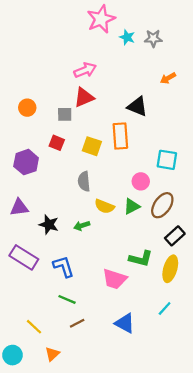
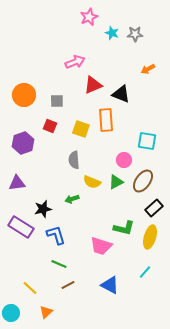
pink star: (101, 19) -> (89, 17), size x0.7
red triangle: (84, 97) -> (93, 85), moved
orange circle: (27, 108) -> (24, 95), size x1.5
black star: (49, 225) -> (43, 209), moved, turned -30

